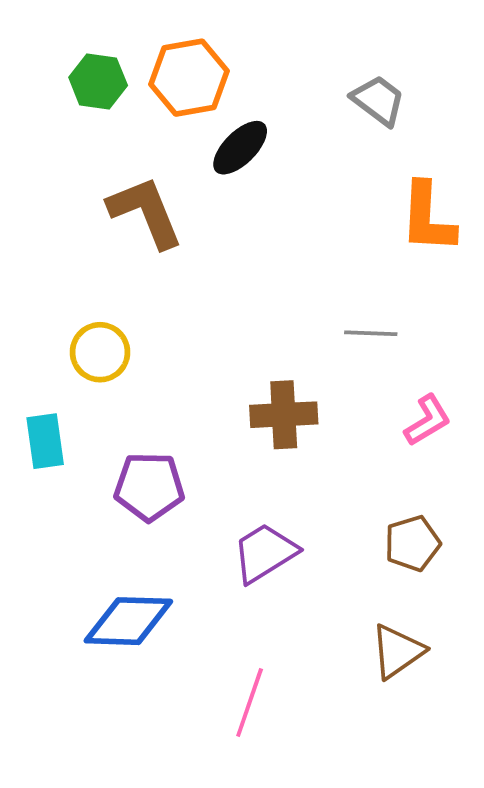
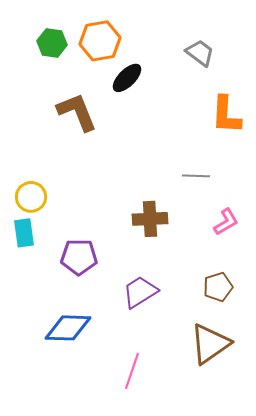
yellow circle: (100, 352) -> (31, 197), moved
brown triangle: (397, 651) -> (210, 344), size x1.4

